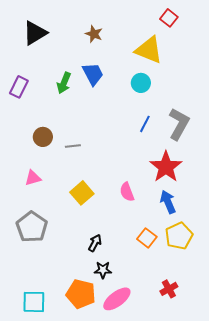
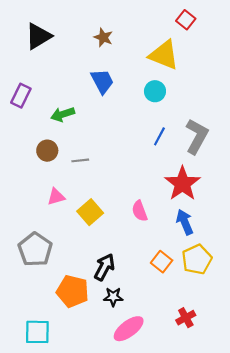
green arrow: (64, 83) -> (63, 114), moved, turned 50
pink triangle: (33, 178) -> (56, 197), moved
black arrow: (95, 243) -> (104, 267), size x1.4
orange pentagon: (81, 294) -> (73, 291), moved

